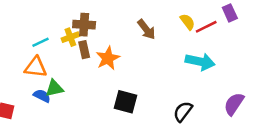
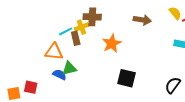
brown arrow: (146, 29) -> (142, 20), turned -42
cyan line: (40, 42) -> (66, 31), moved
brown rectangle: (84, 50) -> (76, 38), moved

